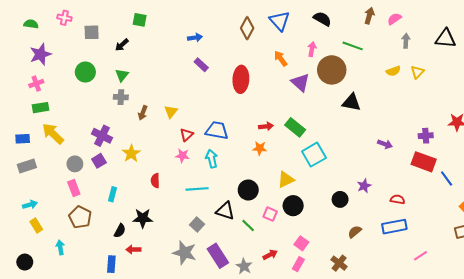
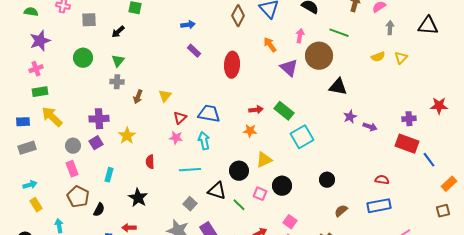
purple cross: (102, 136) -> (99, 119), turned -30
yellow triangle: (286, 180) -> (264, 160), moved
purple star: (364, 186) -> (350, 117), moved
black star: (143, 218) -> (138, 198), turned 30
black semicircle: (120, 231) -> (99, 210), moved

